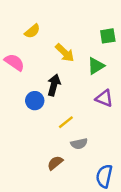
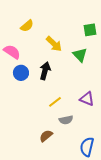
green triangle: (96, 66) -> (80, 55), turned -42
purple triangle: (104, 98) -> (87, 99), moved
blue circle: (35, 101) -> (21, 73), moved

